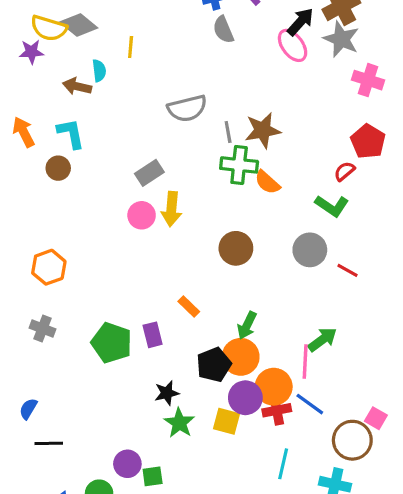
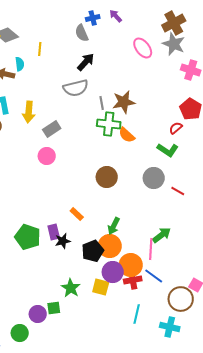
black arrow: (300, 22) -> (86, 62), moved
gray semicircle: (223, 30) -> (82, 33), moved
yellow arrow: (171, 209) -> (29, 112), moved
black star: (167, 393) -> (63, 241), moved
green square: (153, 476) -> (54, 308), moved

